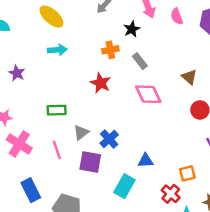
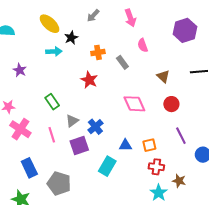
pink semicircle: (177, 16) -> (143, 45), moved
black star: (132, 29) -> (71, 38), moved
pink diamond: (148, 94) -> (134, 104), moved
green rectangle: (57, 110) -> (52, 102), turned 56
purple square: (90, 162) -> (79, 145), turned -30
orange square: (187, 173) -> (149, 145), moved
red cross: (171, 194) -> (156, 167), moved, turned -35

